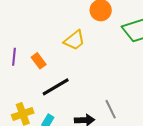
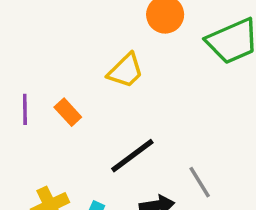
black line: (56, 87) -> (132, 156), moved

